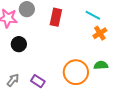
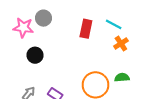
red rectangle: (56, 17) -> (86, 29), moved

